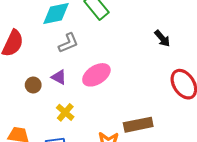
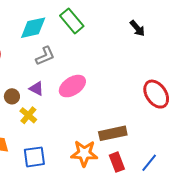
black arrow: (162, 38) -> (137, 28), moved
yellow cross: (65, 112) -> (28, 115), moved

